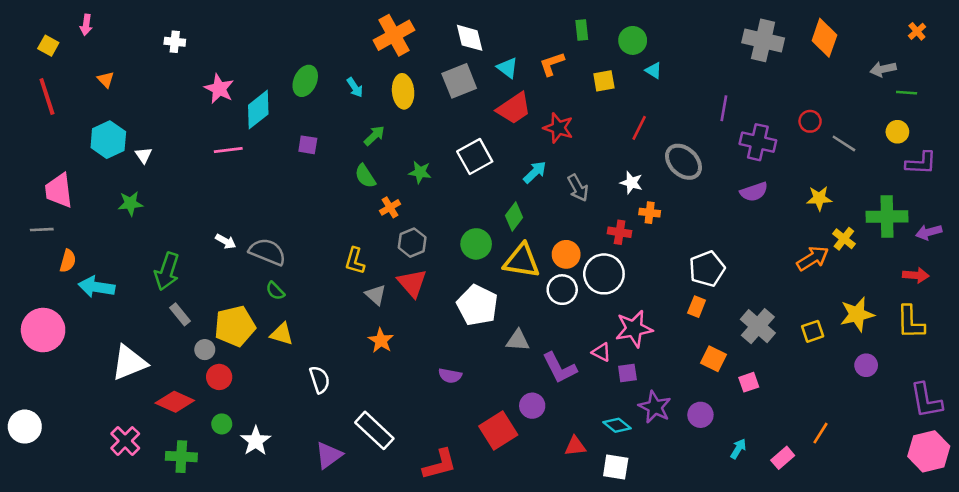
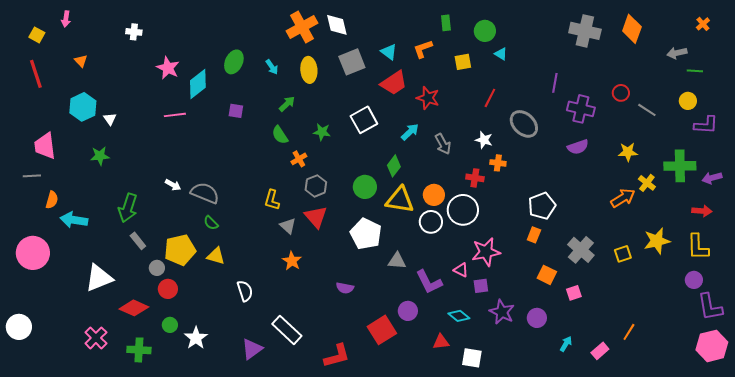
white diamond: (470, 38) -> (337, 25), moved
purple circle: (866, 365) -> (694, 280), moved
cyan diamond: (617, 425) -> (459, 316), moved

